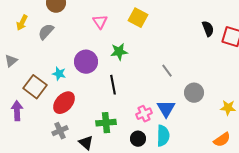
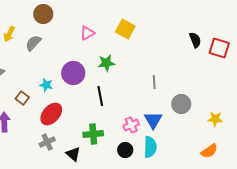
pink triangle: (100, 22) -> (87, 33), turned 35
gray line: (167, 71) -> (154, 82), turned 32
brown square: (35, 87) -> (22, 98), size x0.6

